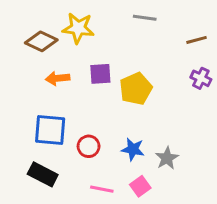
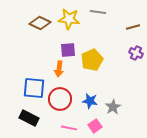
yellow star: (78, 28) -> (69, 19), moved
brown diamond: (41, 41) -> (40, 23), moved
orange arrow: (58, 78) -> (59, 69), moved, turned -77
red circle: (89, 146) -> (60, 99), size x1.5

